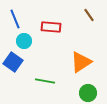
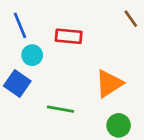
brown line: (89, 15) -> (131, 19), moved

